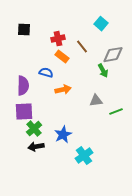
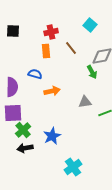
red cross: (58, 39) -> (51, 32), moved
orange rectangle: (62, 57) -> (46, 51), moved, turned 48
cyan cross: (84, 156) -> (73, 167), moved

